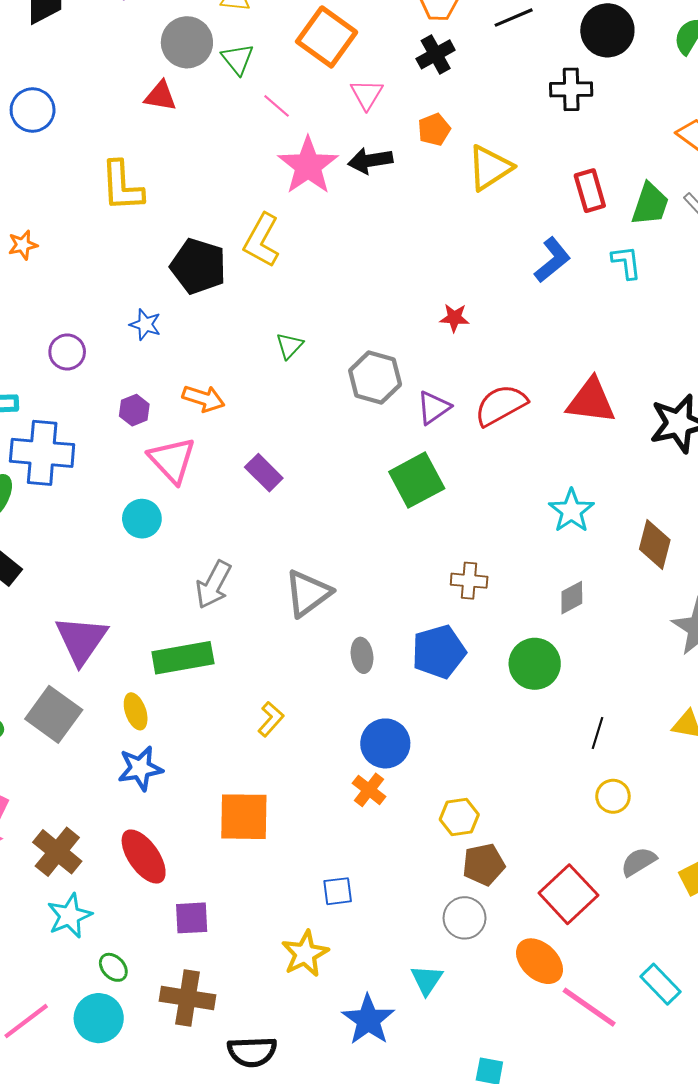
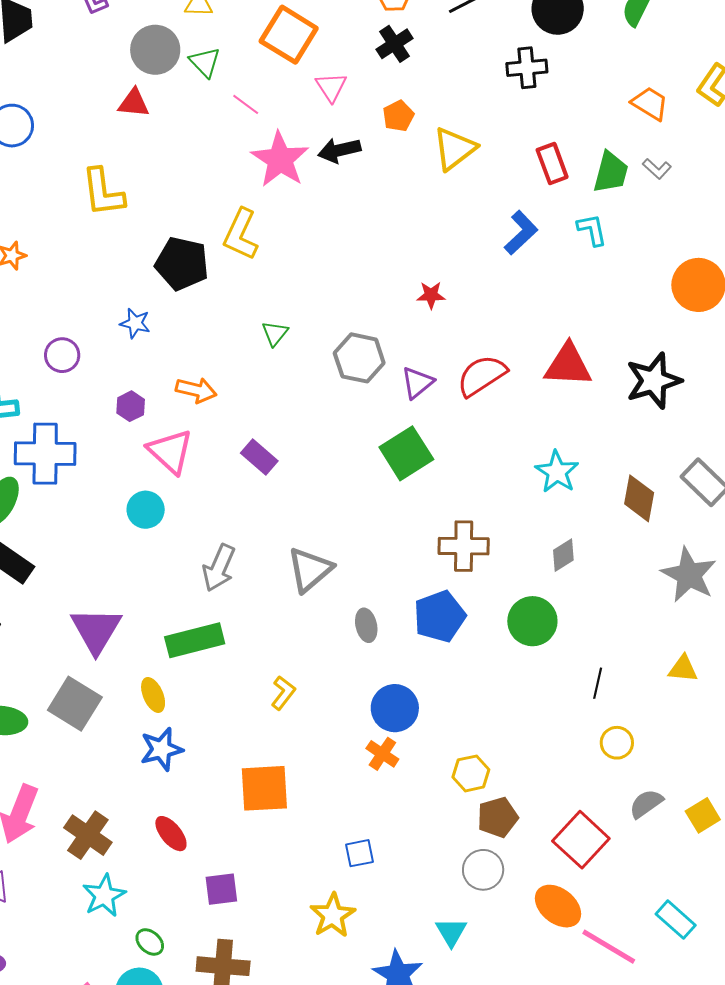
brown cross: (469, 581) -> (464, 546), size x1.4
red ellipse: (144, 857) -> (171, 834), size x0.7

